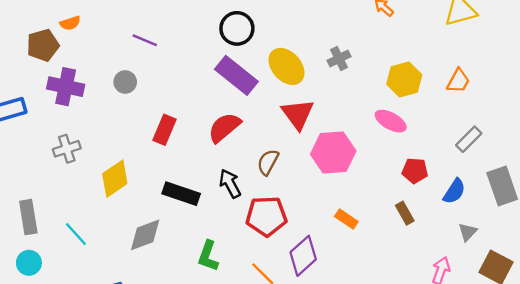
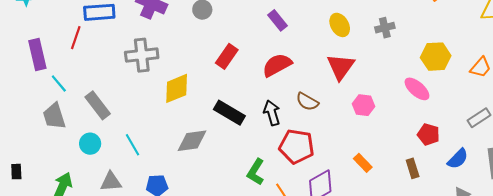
yellow ellipse: (286, 66) -> (340, 25), size x0.7
purple rectangle: (236, 75) -> (278, 20), moved, size x0.6
gray cross: (67, 149) -> (142, 55), size x1.4
pink hexagon: (333, 153) -> (363, 105), size x0.6
brown semicircle: (268, 162) -> (307, 102), turned -100
gray rectangle: (28, 217) -> (98, 105), turned -40
cyan line: (76, 234) -> (132, 145), moved
green L-shape: (208, 256) -> (256, 172), moved

